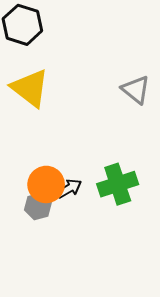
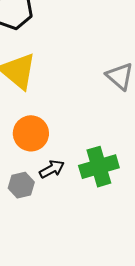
orange circle: (46, 184) -> (31, 133), moved

